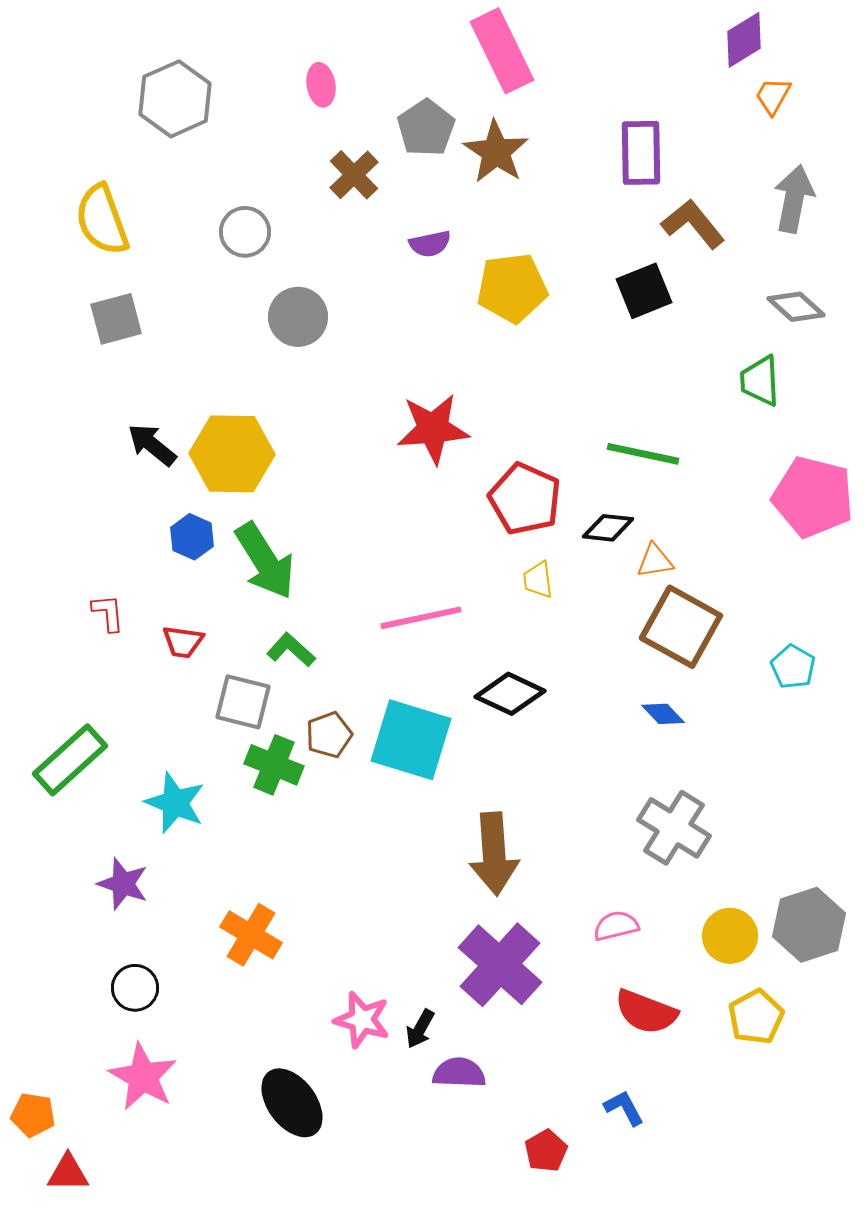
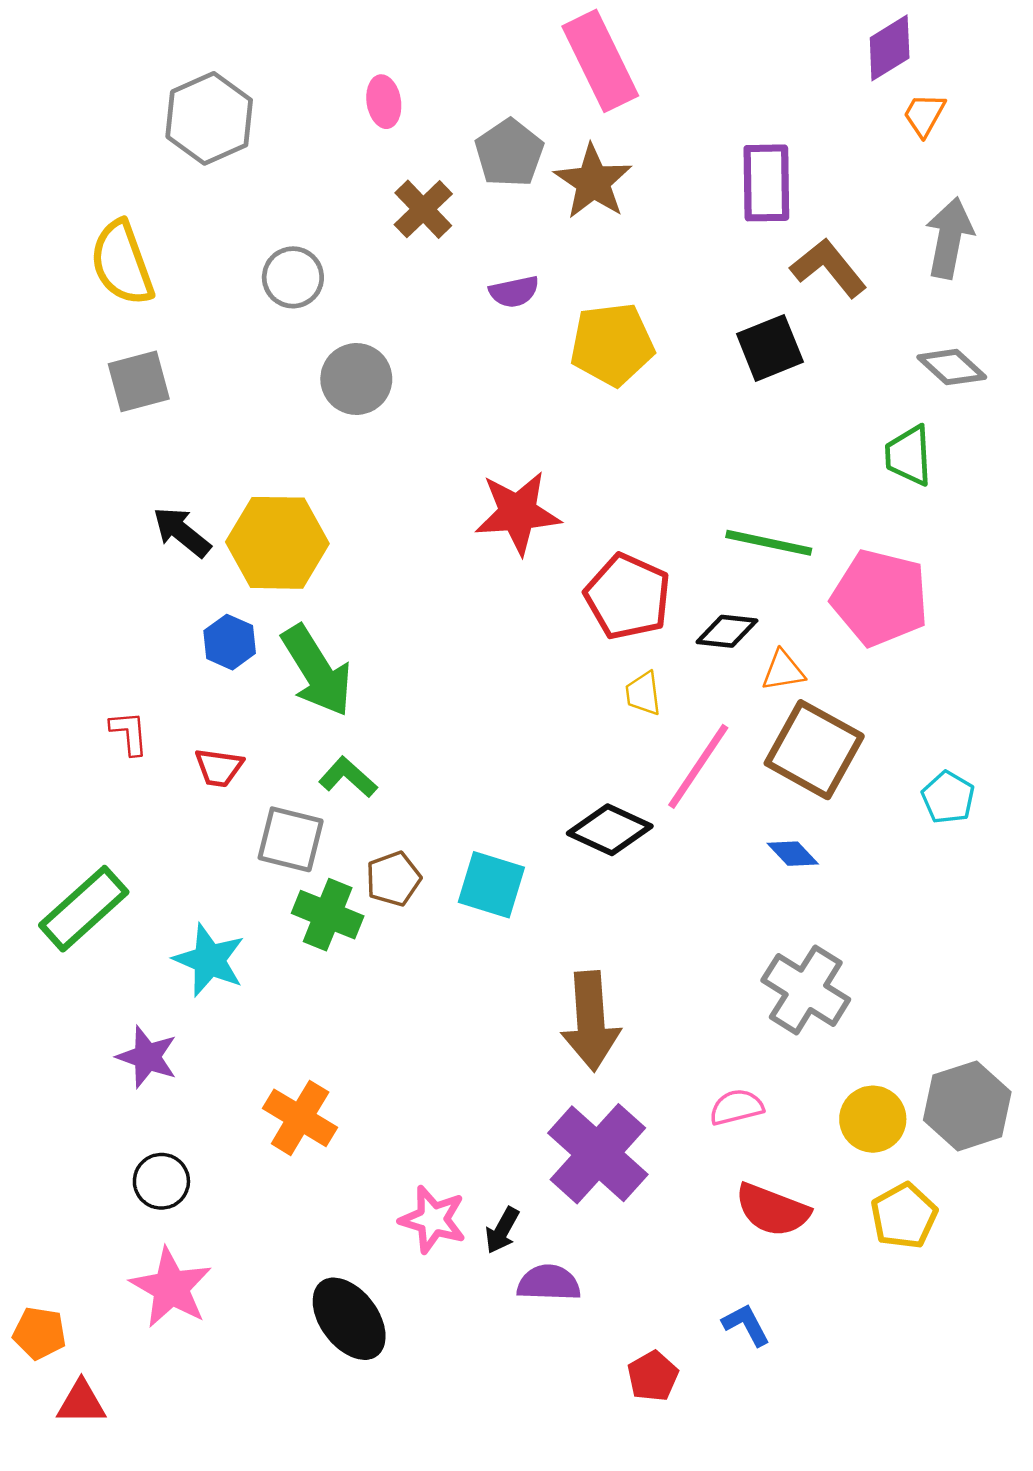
pink pentagon: (813, 497) -> (880, 598), moved
pink line: (421, 618) -> (698, 766), moved, turned -44
cyan square: (411, 740) -> (491, 885), size x0.7

